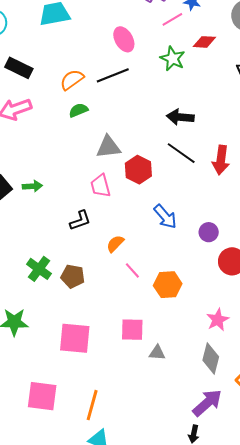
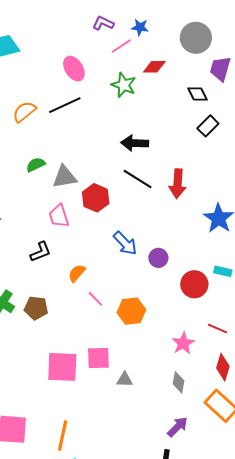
green semicircle: (78, 110) -> (36, 165), moved
purple circle: (209, 232) -> (158, 258), moved
pink square: (75, 338) -> (62, 367), moved
gray diamond: (211, 358) -> (178, 382), size x0.7
purple arrow: (207, 403) -> (178, 427), size x0.7

